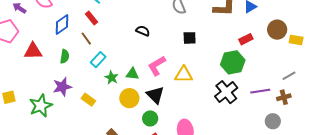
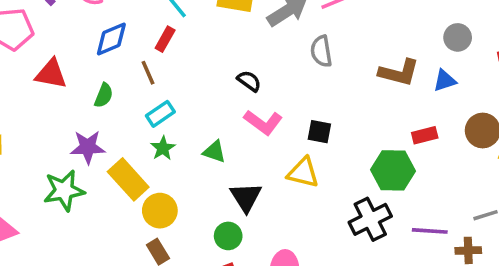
red rectangle: (92, 18) -> (165, 39), turned 56
black square: (190, 38) -> (319, 132), moved
pink L-shape: (157, 66) -> (263, 122), moved, turned -125
green star: (112, 78) -> (163, 148), moved
yellow circle: (129, 98) -> (160, 211), moved
yellow rectangle: (88, 100) -> (128, 179), size x1.6
green star: (41, 106) -> (64, 190), moved

